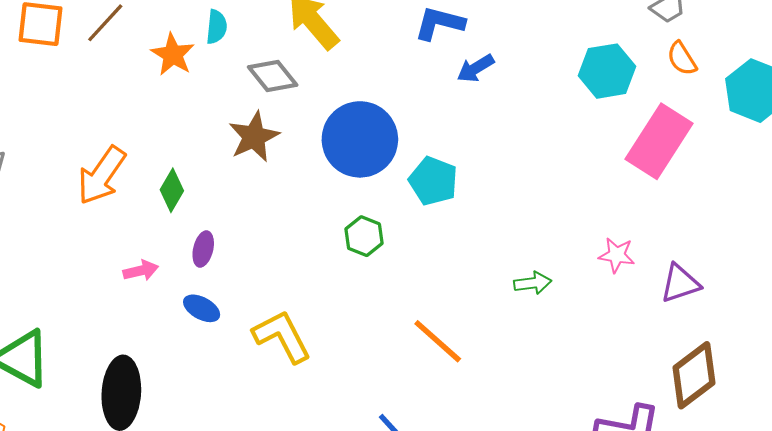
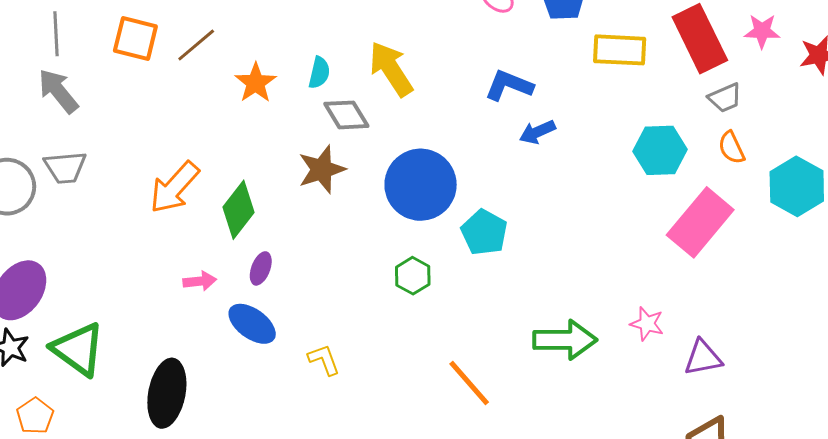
cyan semicircle: (216, 27) -> (319, 73), moved
green diamond: (172, 190) -> (238, 210), size x1.4
green arrow: (533, 283) -> (565, 340), size x1.8
blue ellipse: (202, 308) -> (252, 324), size x1.4
yellow L-shape: (282, 336) -> (324, 360), size x0.6

